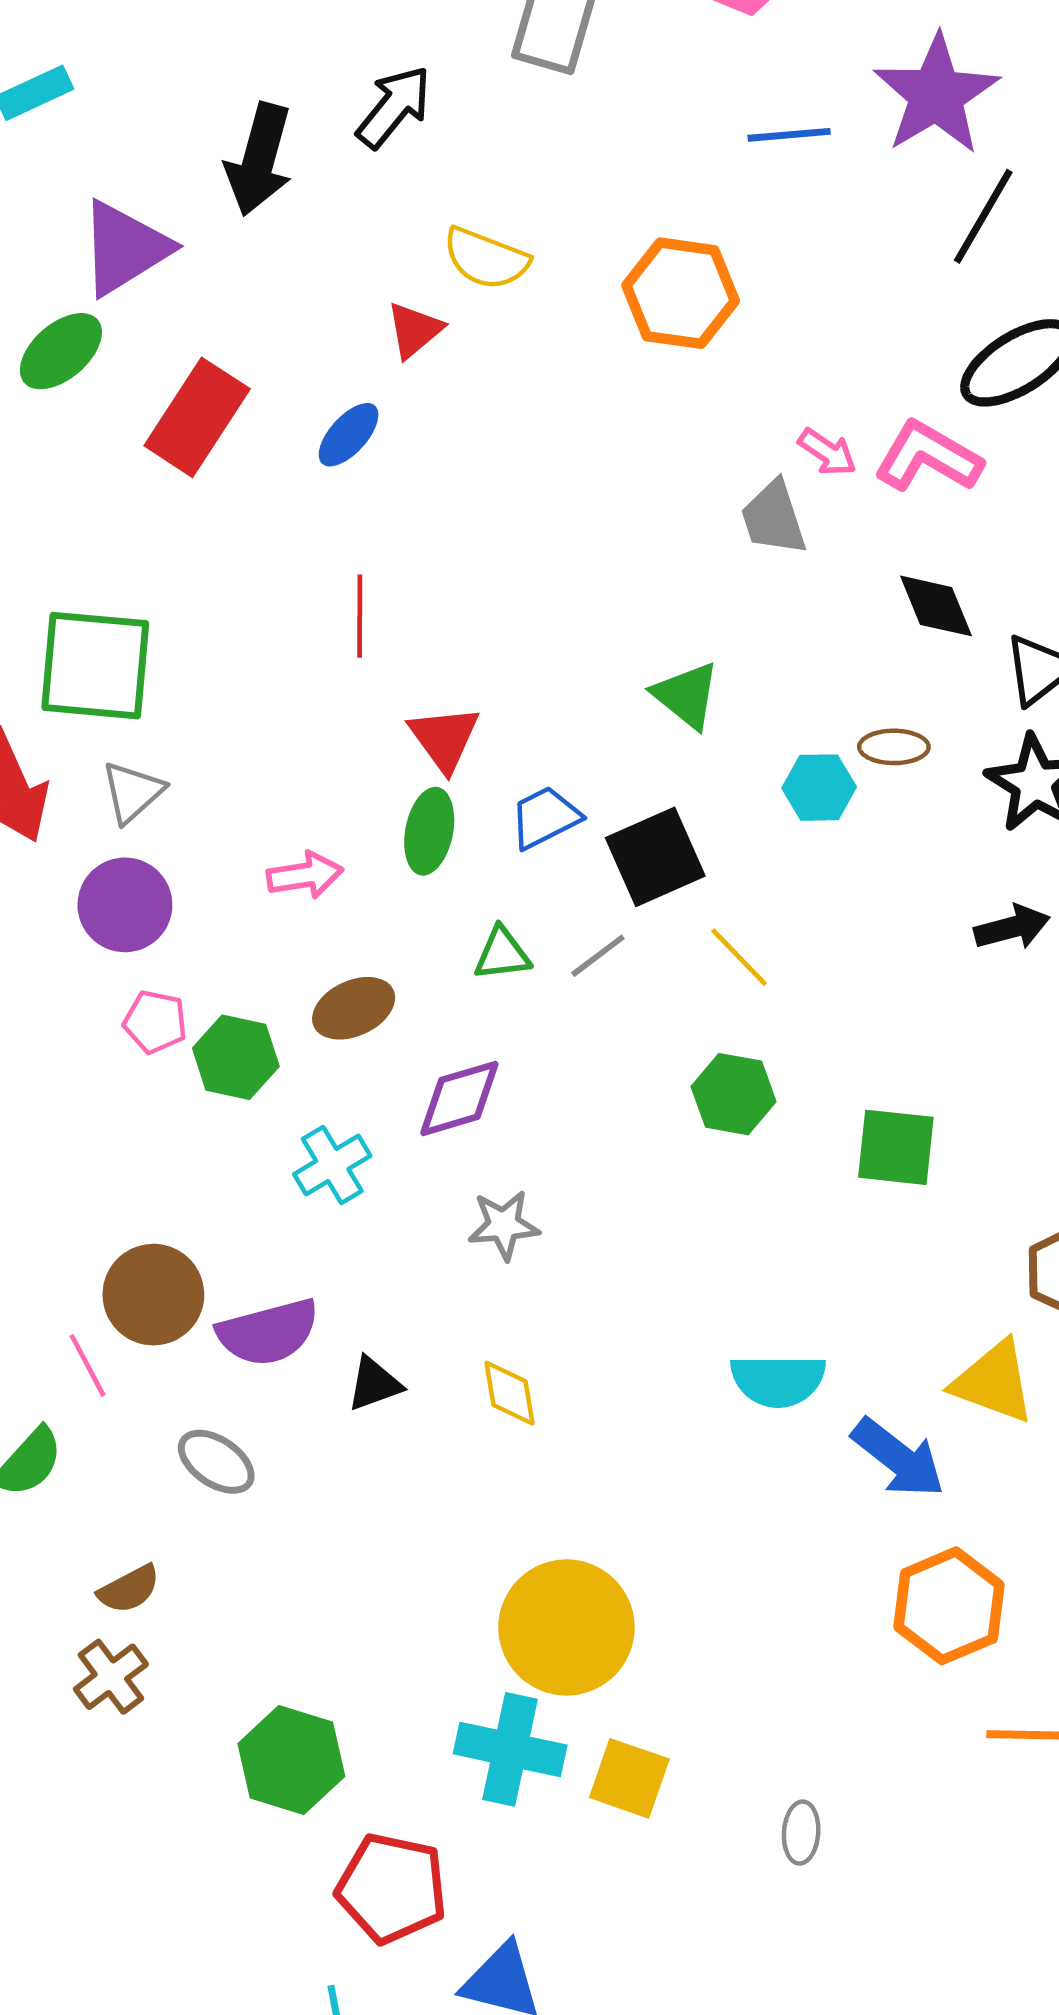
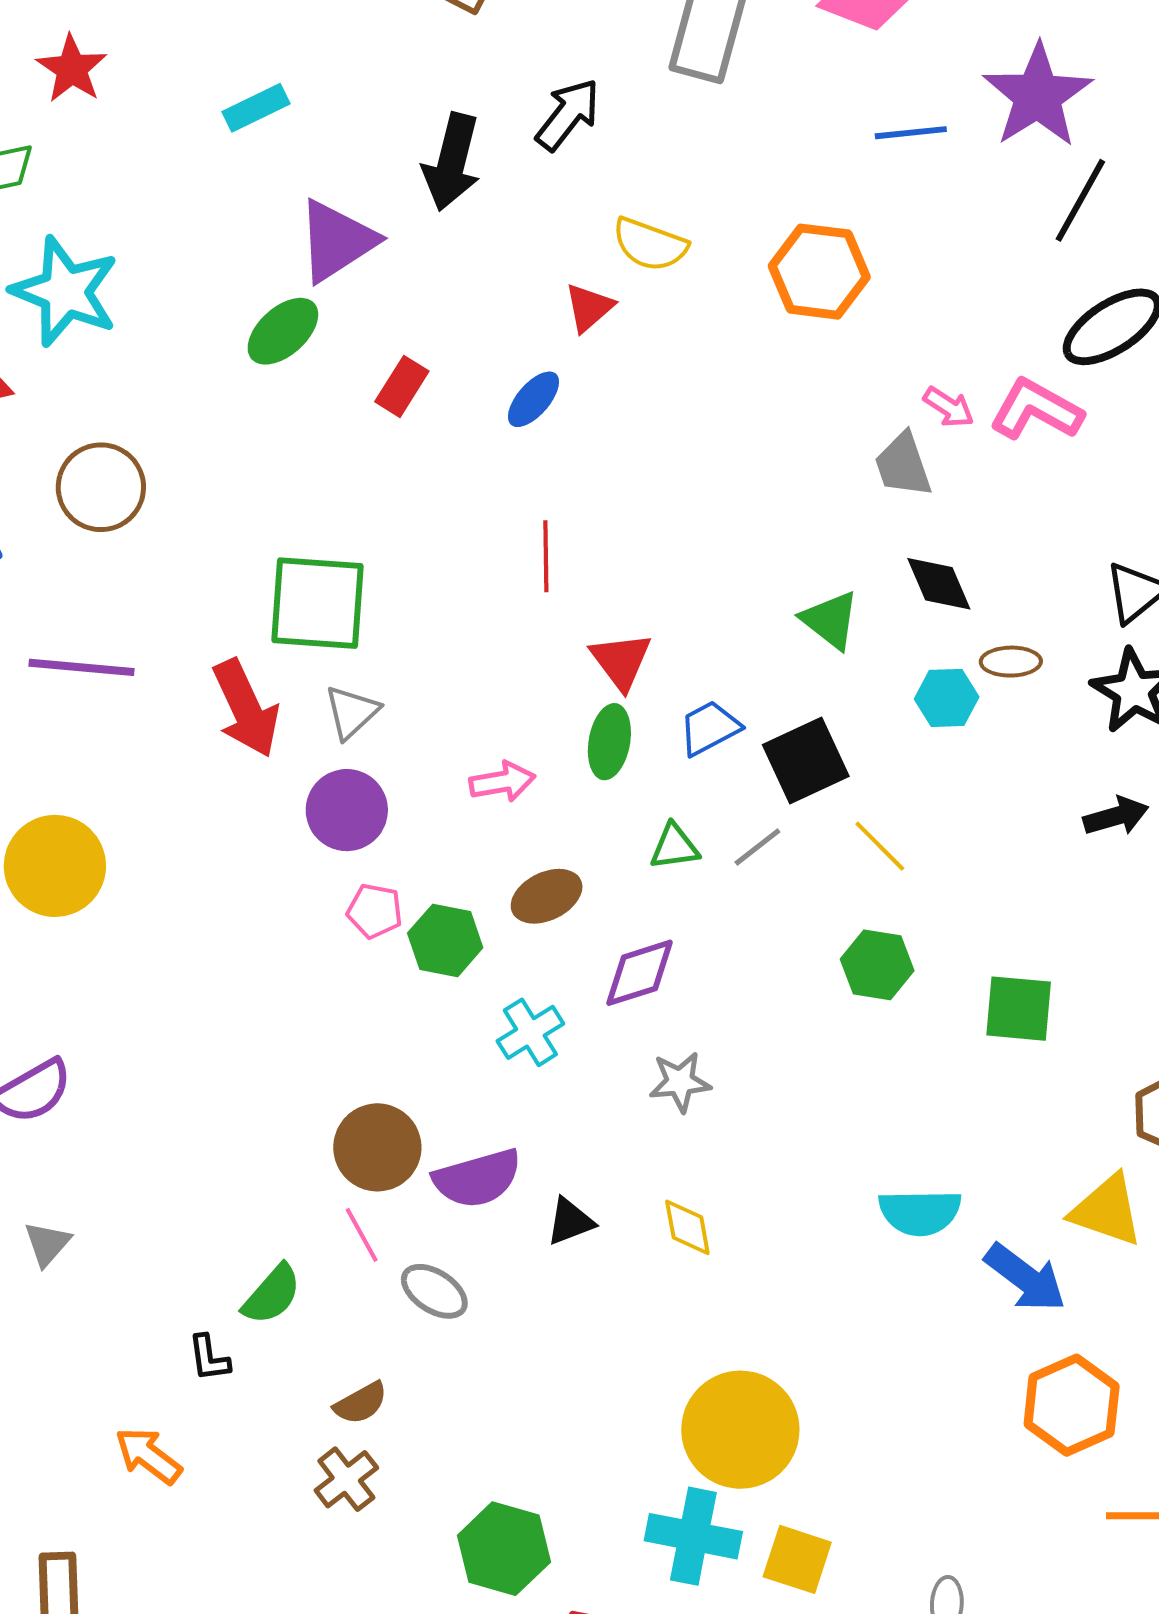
red rectangle: (197, 417) -> (402, 386), size x0.6
black diamond: (936, 606) -> (939, 584), moved
pink line: (88, 1365) -> (362, 1235), moved

